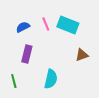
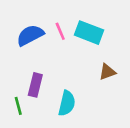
blue semicircle: (23, 27) -> (30, 35), size x1.5
purple rectangle: (27, 54) -> (35, 85), moved

